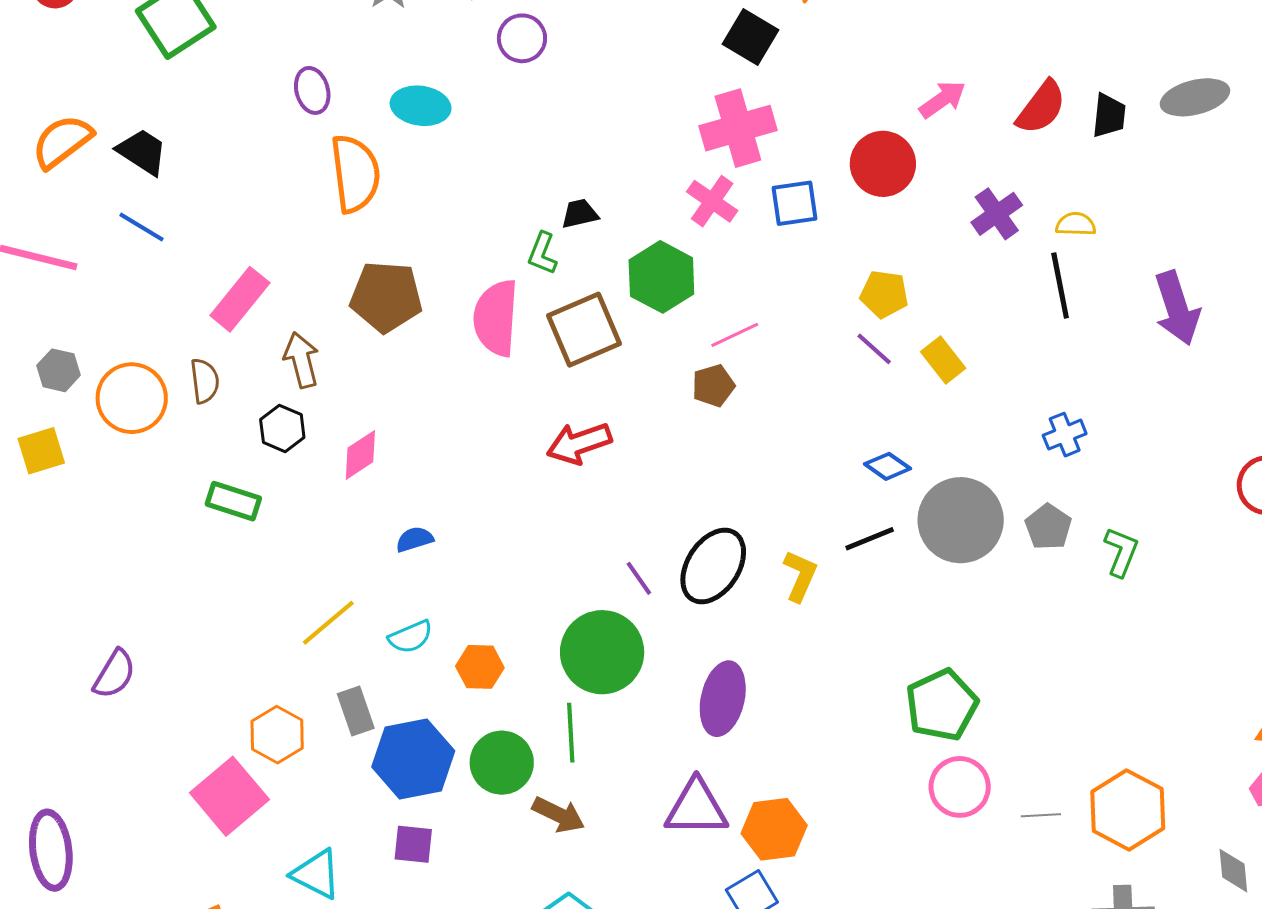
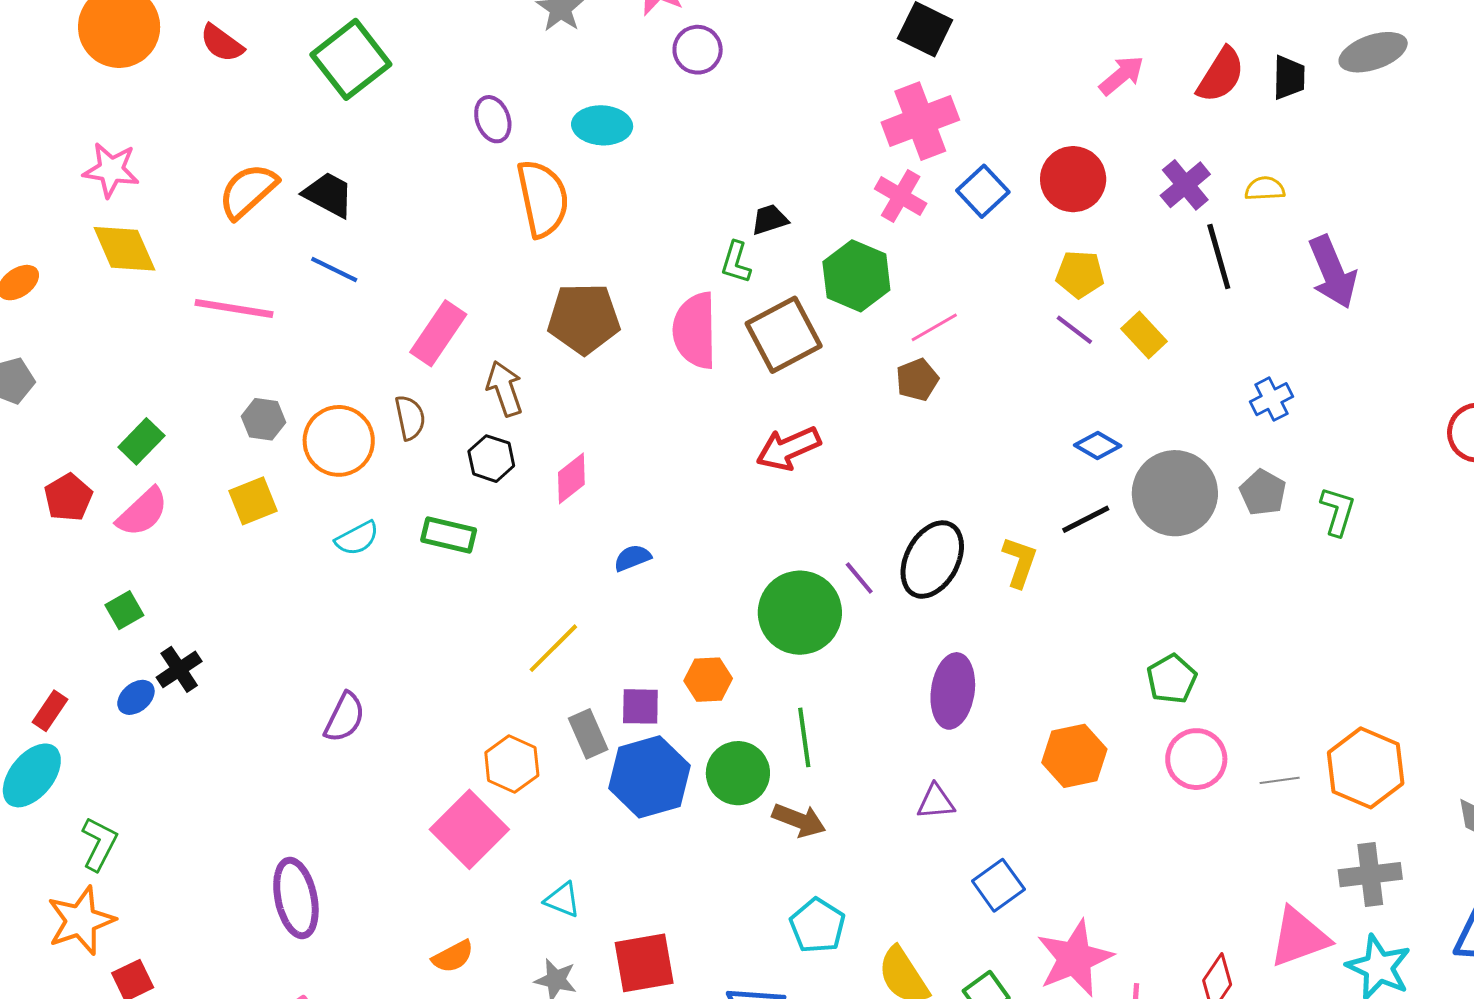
red circle: (883, 164) -> (1073, 179), moved
blue square: (794, 203) -> (983, 191), turned -30
black line: (1060, 285) -> (1219, 257), moved
purple arrow: (1177, 308) -> (1333, 272), moved
cyan semicircle: (411, 637) -> (357, 538), moved
green circle: (602, 652) -> (800, 613), moved
green pentagon: (942, 705) -> (1172, 679), size x0.7
purple triangle: (696, 808) -> (936, 802), size x0.6
orange hexagon: (774, 829) -> (1074, 756), moved
purple square: (413, 844) -> (640, 706), moved
cyan triangle: (316, 874) -> (562, 900), size x0.7

